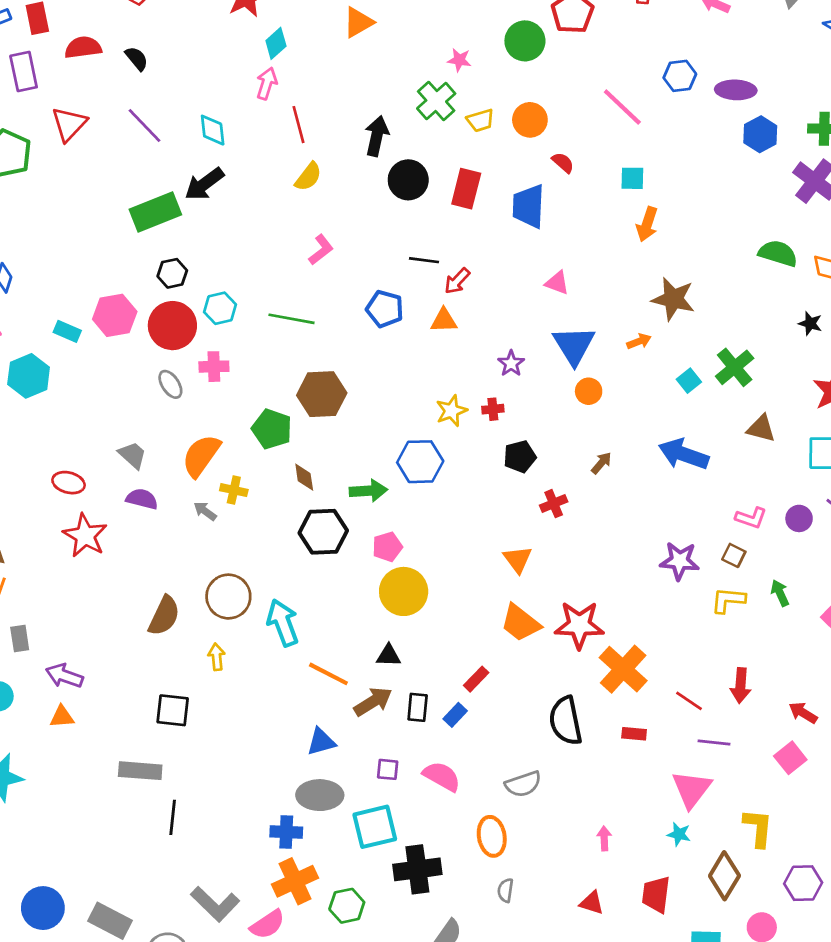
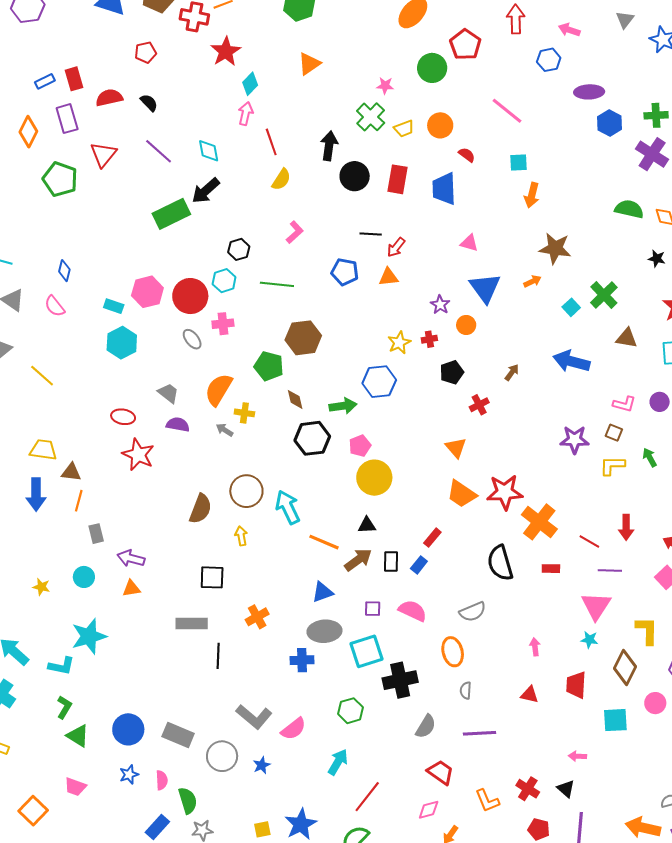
blue hexagon: (680, 76) -> (549, 60), moved
black hexagon: (172, 273) -> (239, 249), moved
cyan hexagon: (29, 376) -> (122, 343), moved
orange circle: (589, 391) -> (466, 325), moved
orange cross: (295, 881) -> (257, 617), moved, size x0.7

